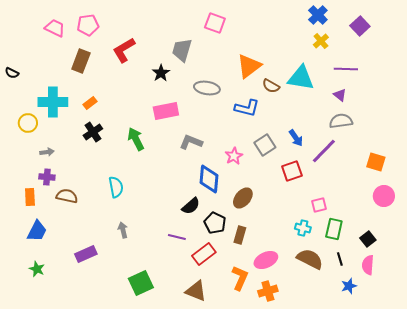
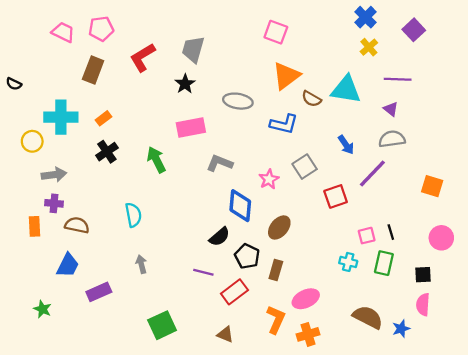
pink square: (215, 23) -> (276, 32), moved
gray trapezoid: (182, 50) -> (193, 49), moved
blue arrow: (296, 138) -> (346, 145), moved
gray arrow: (47, 152) -> (54, 175), size x1.5
pink circle: (384, 196) -> (441, 238), moved
blue trapezoid: (37, 231) -> (68, 265), moved
black square: (368, 239) -> (423, 275), turned 35
brown semicircle: (310, 259) -> (368, 317), moved
black line: (340, 259) -> (391, 232), moved
brown triangle: (196, 291) -> (225, 334), size x0.7

